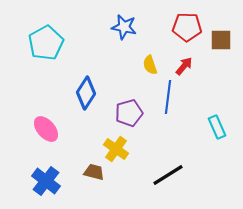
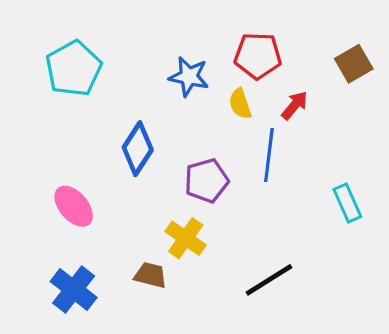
blue star: (124, 27) -> (189, 77), moved
red pentagon: (187, 27) -> (258, 56), moved
brown square: (221, 40) -> (354, 64), turned -30

